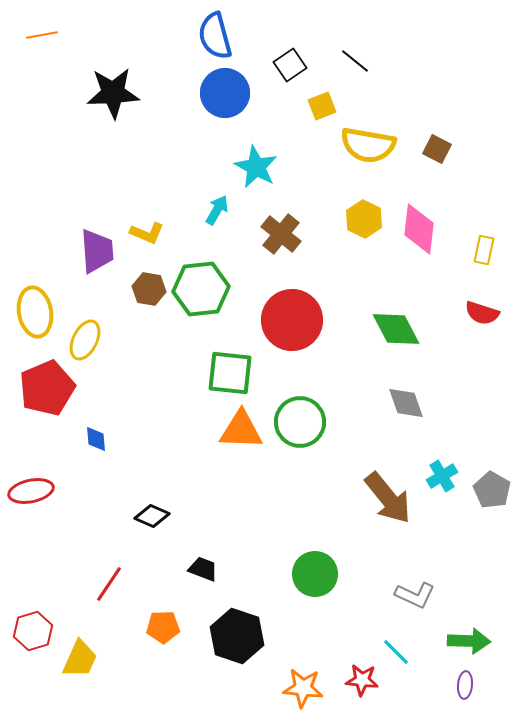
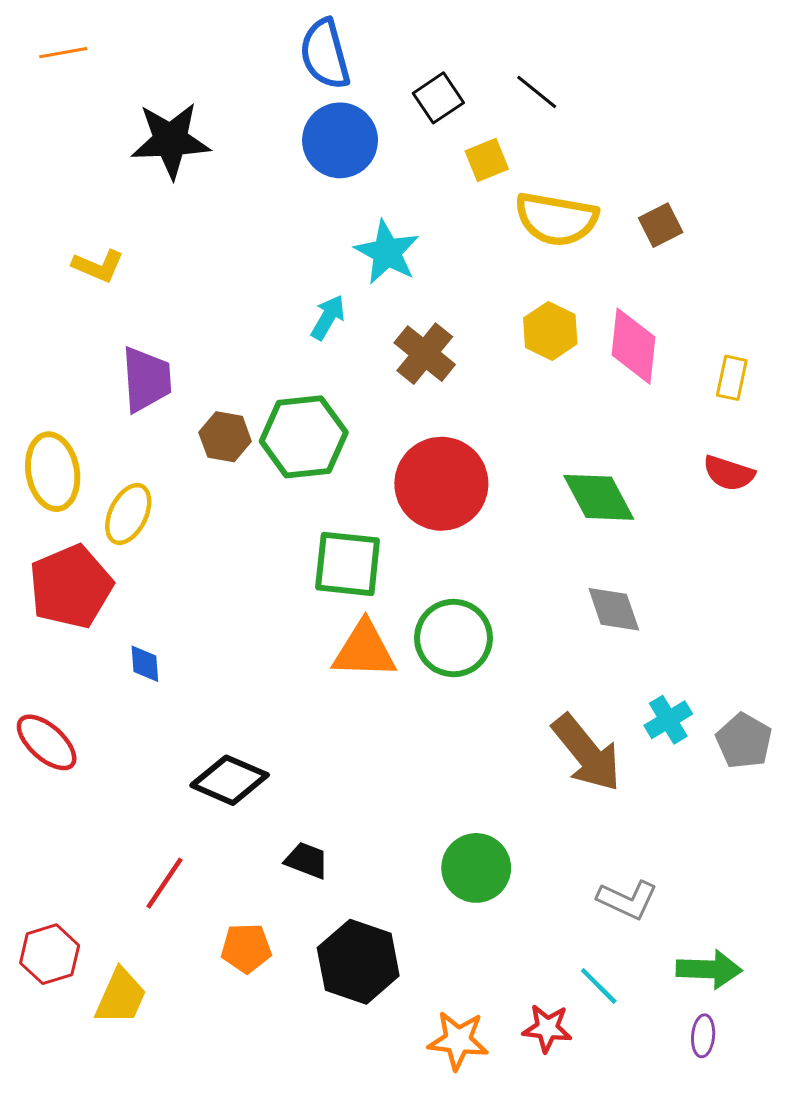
brown square: (437, 149) -> (661, 225), turned 36
yellow L-shape: (147, 233) -> (98, 266), moved
red ellipse: (31, 491) -> (47, 742), turned 54
black diamond: (152, 516) -> (230, 780), size x1.4

